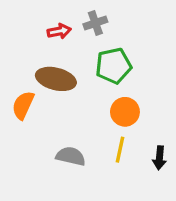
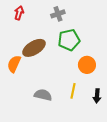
red arrow: (59, 31) -> (19, 13), moved, turned -64
brown ellipse: (56, 79) -> (34, 48), turned -45
orange circle: (125, 112) -> (87, 65), moved

